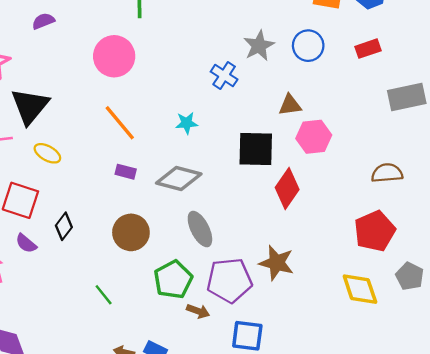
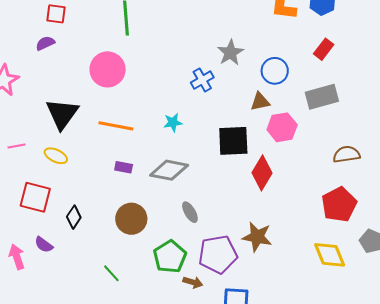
blue circle: (308, 46) -> (275, 71), moved
red rectangle: (368, 49) -> (324, 49), turned -30
blue cross: (224, 76) -> (202, 80), turned 30
gray rectangle: (407, 97) -> (322, 97), moved
black triangle: (30, 106) -> (62, 114), moved
orange line: (120, 123) -> (116, 126), turned -36
gray ellipse: (200, 229) -> (190, 212), size x0.7
purple semicircle: (26, 243) -> (44, 245), moved

